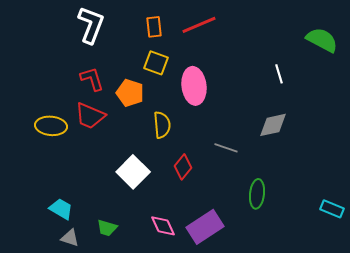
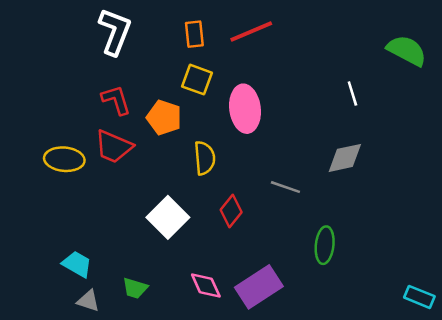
cyan rectangle: (332, 209) -> (419, 297), moved

